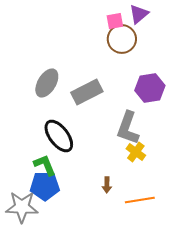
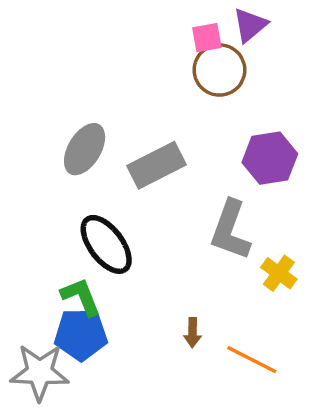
yellow cross: (136, 152) -> (279, 273), moved
orange line: (140, 200) -> (252, 360), turned 36

